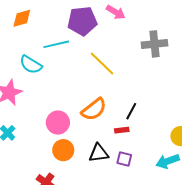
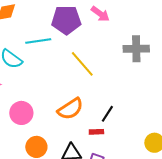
pink circle: (58, 123) -> (21, 113), moved

